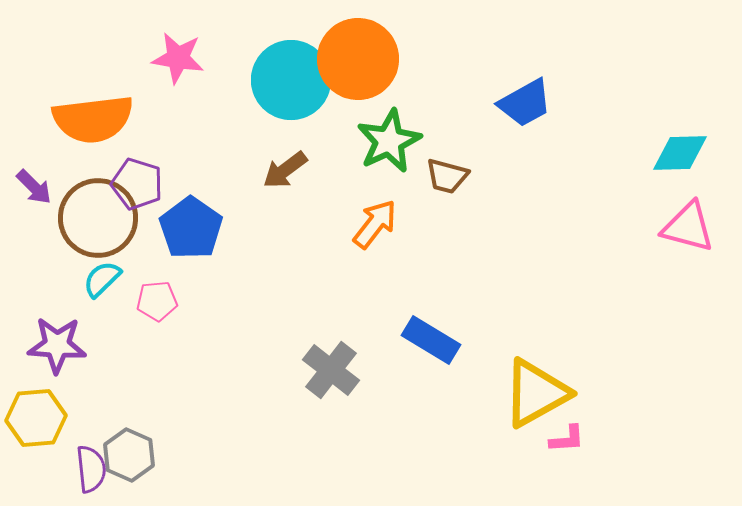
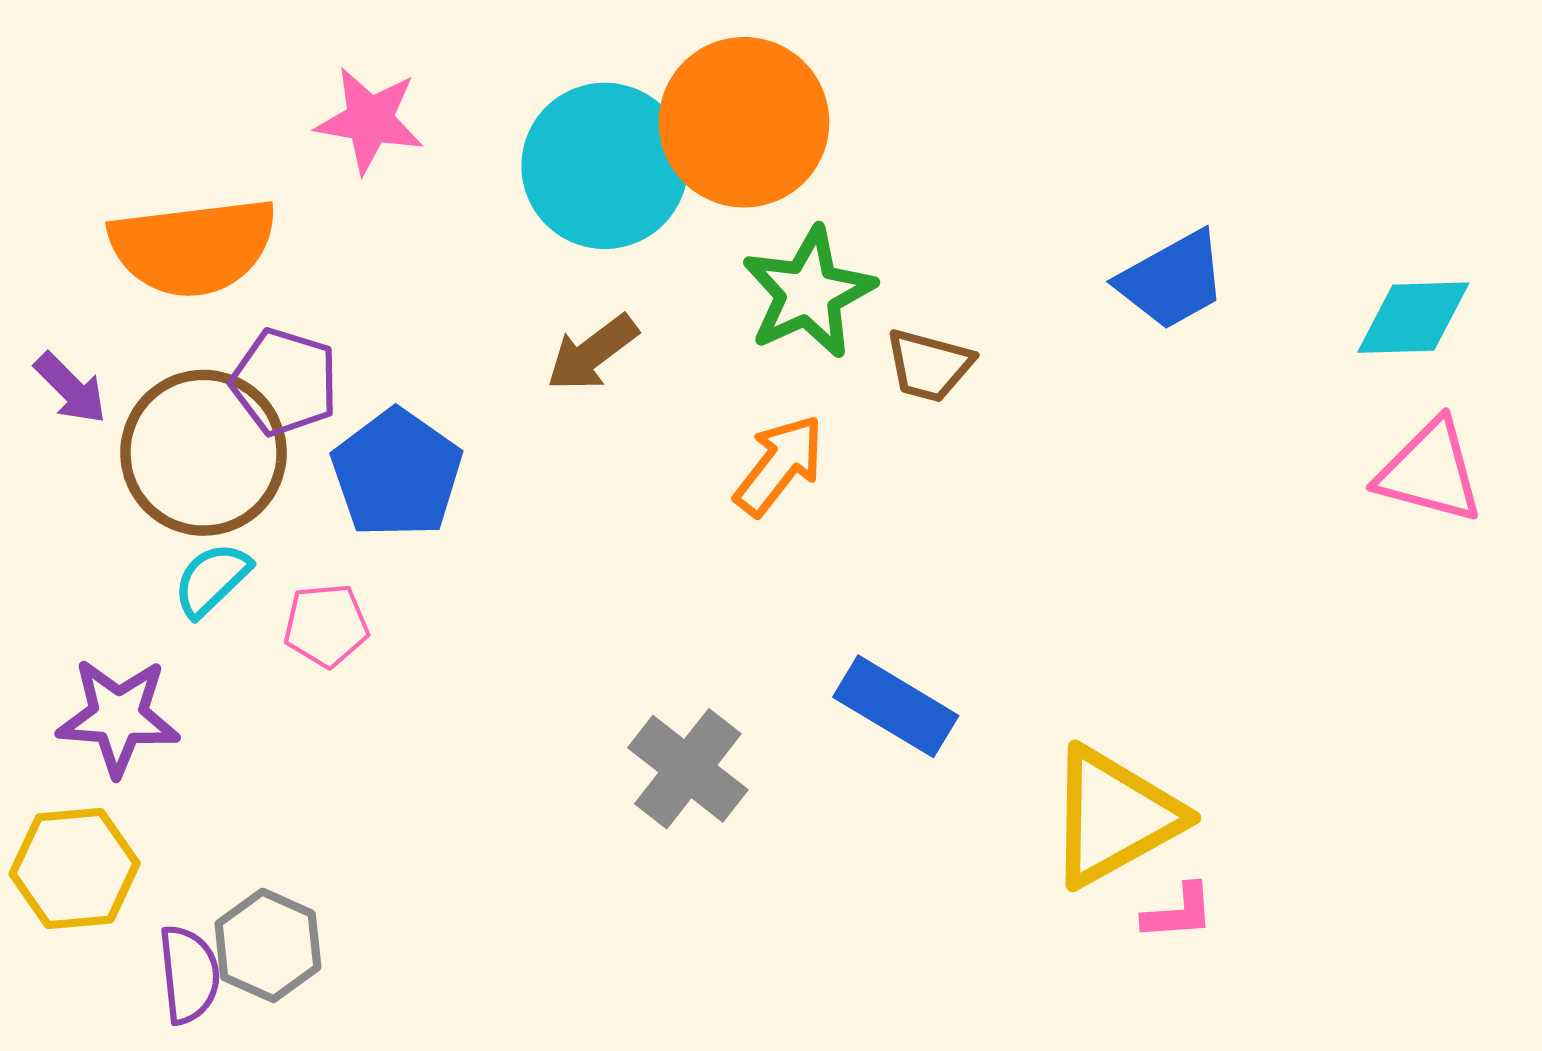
blue trapezoid: (525, 103) -> (1172, 280), moved

